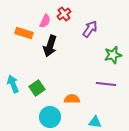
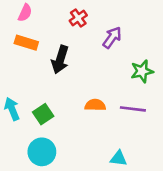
pink semicircle: (45, 21) -> (25, 13), moved
orange semicircle: (72, 99) -> (95, 105), moved
cyan circle: (50, 117) -> (42, 152), moved

